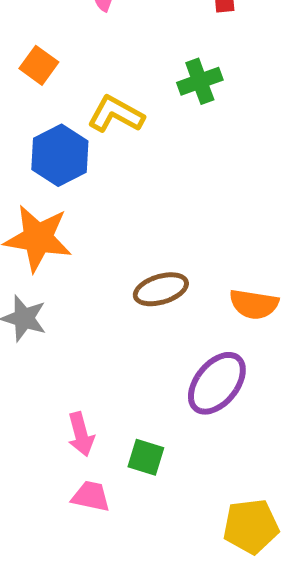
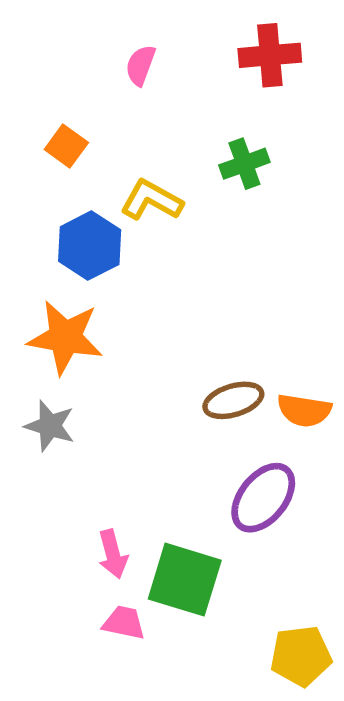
brown ellipse: (161, 289) -> (233, 400), moved
green square: (146, 457) -> (185, 580), size x1.8

